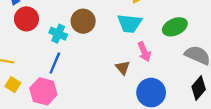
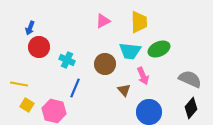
brown circle: (83, 21) -> (105, 64), moved
green ellipse: (175, 27) -> (159, 49), moved
blue line: (55, 63) -> (75, 88), moved

